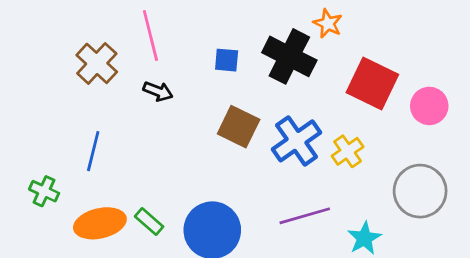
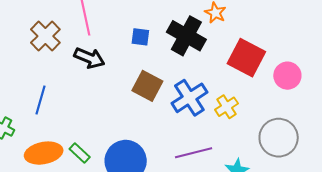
black arrow: (158, 91) -> (89, 58), size x1.4

